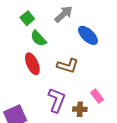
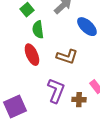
green semicircle: (38, 38) -> (38, 30), turned 36

